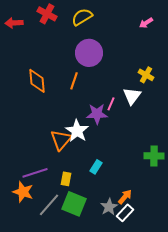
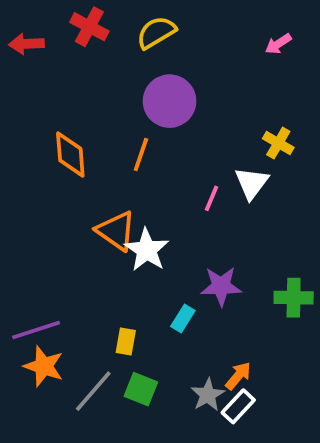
purple star: (97, 114) -> (221, 286), moved
orange triangle: (61, 140) -> (116, 231), moved, turned -35
purple line: (35, 173) -> (36, 330), moved
green square: (74, 204) -> (141, 389), size x0.7

